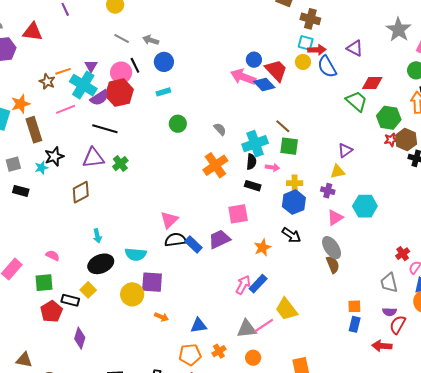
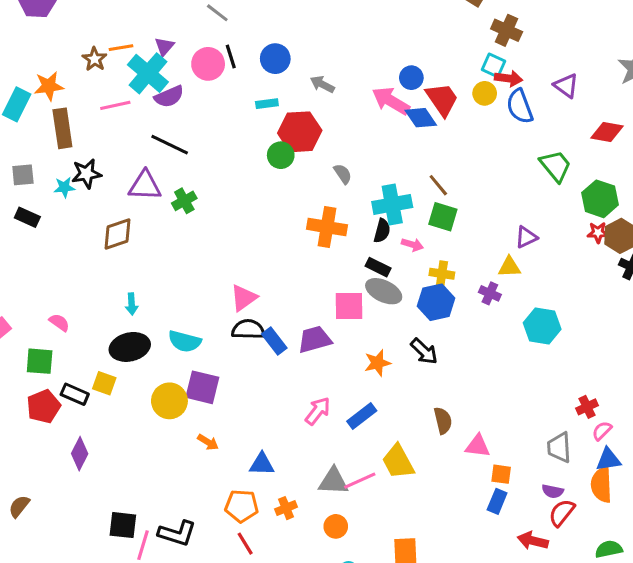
gray arrow: (151, 40) -> (322, 84), moved
red diamond: (372, 83) -> (607, 132), moved
red hexagon: (119, 93) -> (300, 132), moved
orange cross: (215, 165) -> (327, 227), turned 35
pink triangle: (335, 218) -> (478, 446), moved, turned 30
gray ellipse: (332, 248) -> (384, 291), moved, turned -40
brown semicircle: (333, 265) -> (443, 421), moved
pink arrow: (243, 285) -> (318, 411), moved
yellow square: (88, 290) -> (104, 383), turned -35

